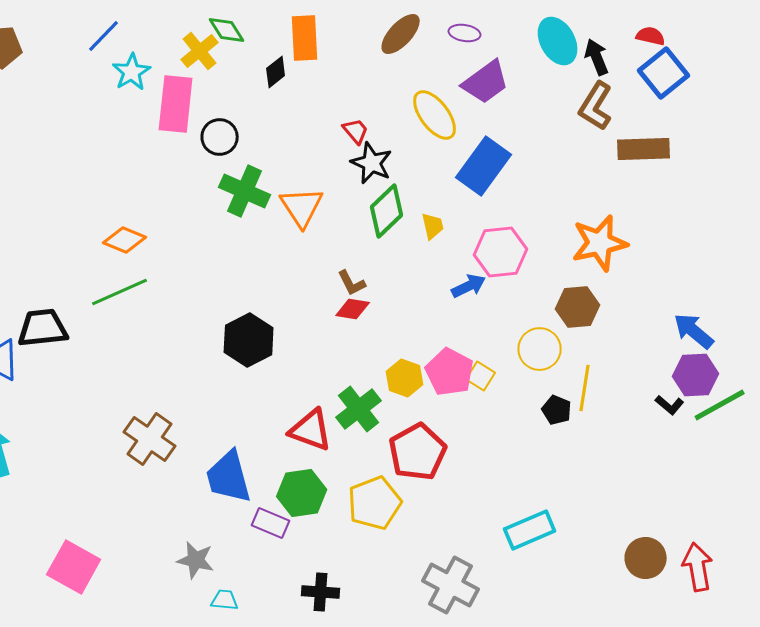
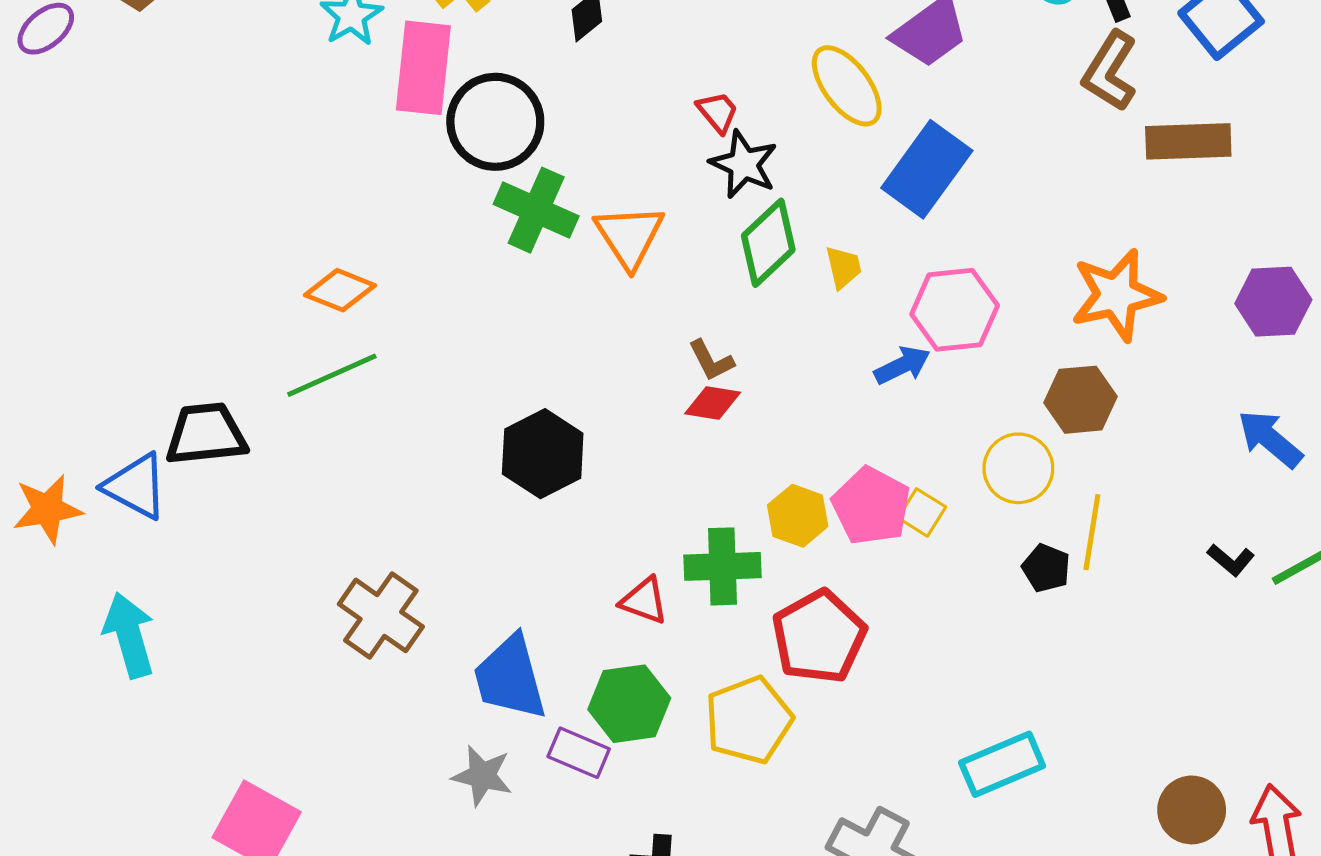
black circle: (220, 137) -> (495, 122), size x1.6
purple hexagon: (696, 375) -> (1273, 302), moved
green cross: (359, 409) -> (723, 566), turned 36
red triangle: (311, 430) -> (644, 601), size x0.7
gray star: (196, 560) -> (482, 776), moved

